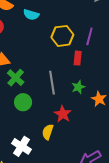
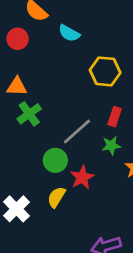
red rectangle: (78, 58) -> (115, 117), moved
gray line: (52, 83) -> (77, 132), turned 45
green circle: (23, 102) -> (55, 160), moved

